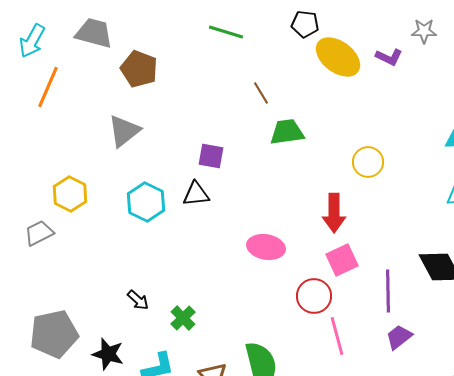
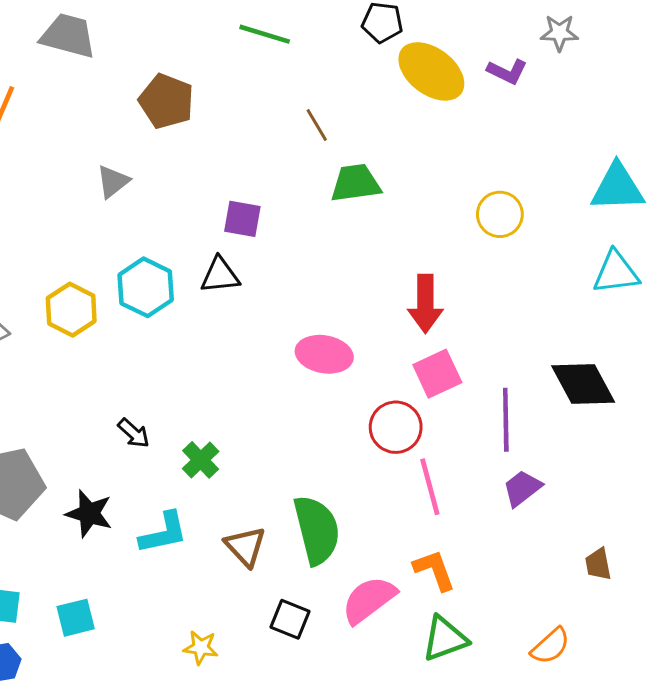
brown pentagon: (139, 69) -> (166, 101), moved
gray triangle: (124, 131) -> (113, 182), size x0.7
yellow circle: (368, 162) -> (500, 214), moved
yellow hexagon: (70, 194) -> (71, 310), moved

